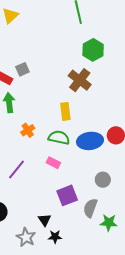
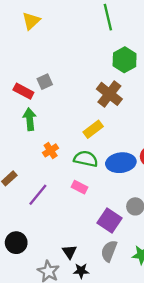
yellow rectangle: (65, 111) -> (93, 129), turned 60
purple square: (67, 195) -> (110, 221), moved, turned -35
gray semicircle: (90, 208) -> (109, 251), moved

